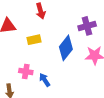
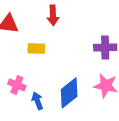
blue diamond: (66, 48) -> (69, 93), moved

